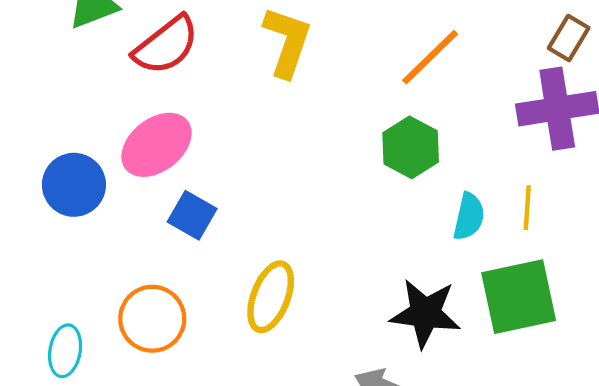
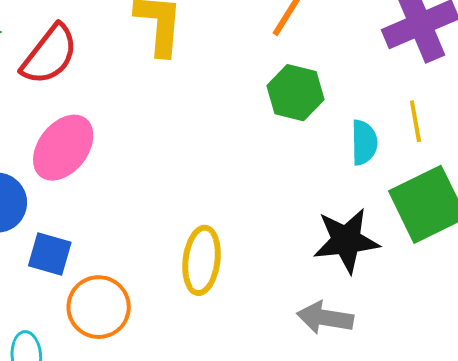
blue square: (192, 215) -> (50, 254), moved

